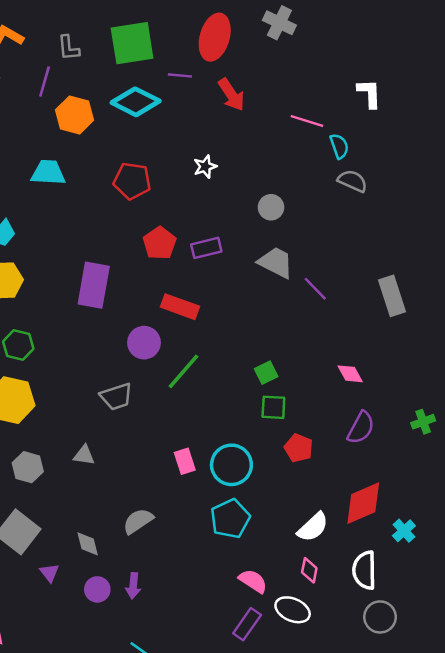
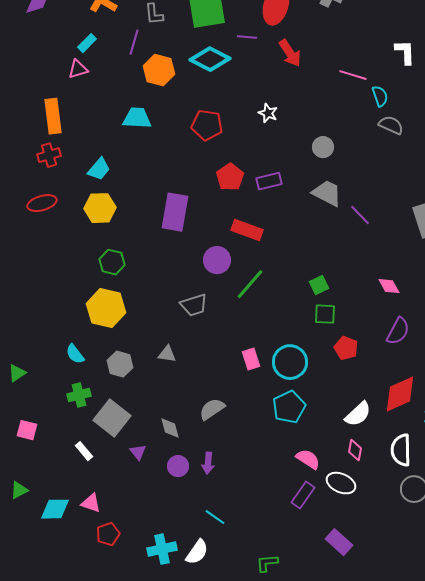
white star: (205, 167) -> (268, 113), turned -30

